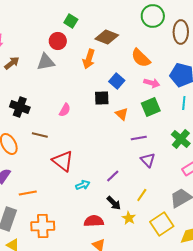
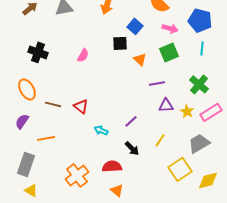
brown line: (40, 135) -> (53, 104), moved
purple triangle: (148, 160) -> (166, 105), turned -49
red triangle: (63, 161) -> (81, 106), size x0.7
cyan arrow: (83, 185) -> (101, 130), turned -136
yellow star: (129, 218) -> (187, 111), moved
orange cross: (43, 226) -> (77, 175), moved, turned -35

